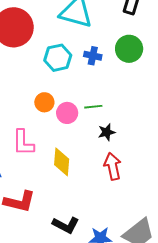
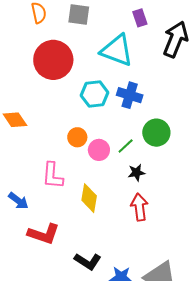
green circle: (129, 49) -> (156, 133), moved
blue cross: (93, 56) -> (130, 95), size x1.4
green line: (93, 107) -> (126, 146), turned -42

